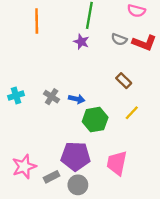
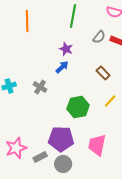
gray semicircle: (119, 39) -> (99, 37), turned -72
purple star: (81, 42) -> (66, 49), moved
blue arrow: (77, 99) -> (62, 67), moved, turned -56

